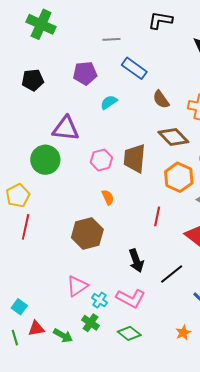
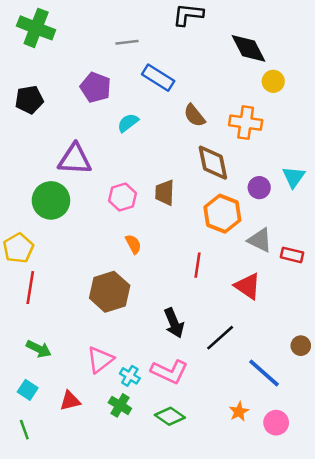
purple pentagon: (85, 73) -> (96, 87), turned 30
brown diamond: (173, 137) -> (213, 163), turned 36
brown trapezoid: (134, 158) -> (165, 193), size x0.7
red triangle: (36, 328) -> (70, 401), moved
green arrow: (63, 336) -> (39, 349), moved

